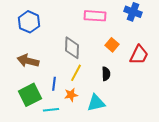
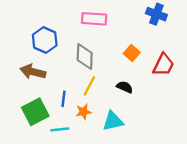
pink rectangle: (95, 16) -> (94, 19), moved
blue hexagon: (29, 22) -> (45, 40), moved
black semicircle: (106, 74) -> (125, 87), turned -64

